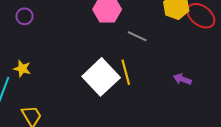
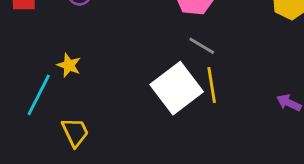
gray line: (137, 36) -> (202, 46), moved

